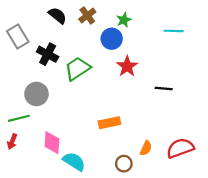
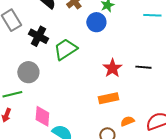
red star: (127, 66) -> (112, 68), moved
orange rectangle: (109, 123) -> (108, 98), moved
orange semicircle: (146, 148) -> (127, 121), turned -136

